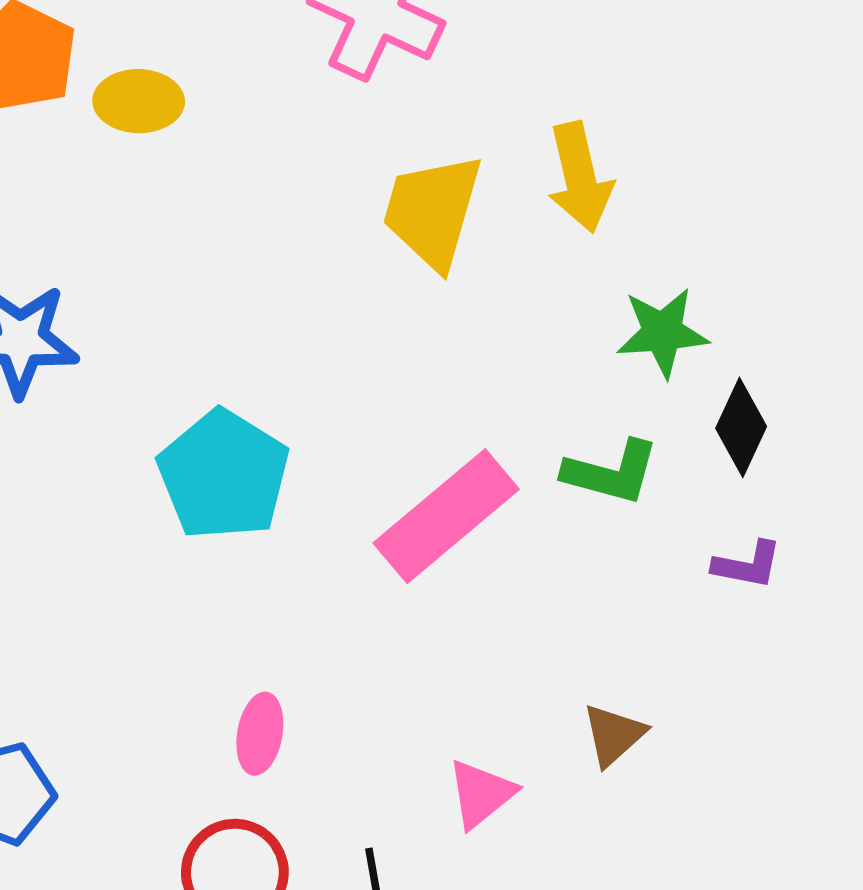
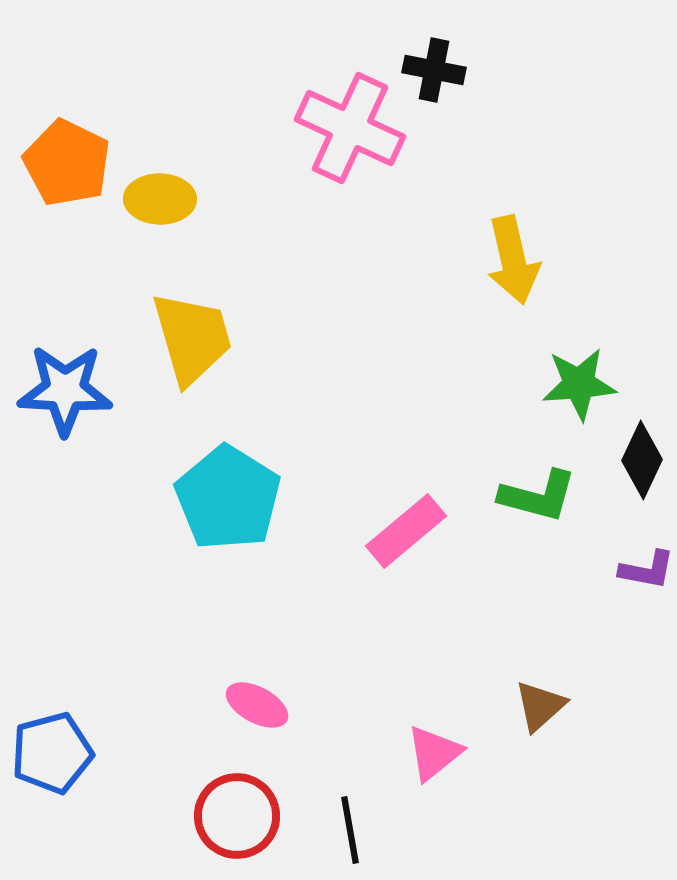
yellow trapezoid: (432, 211) -> (192, 338), moved, turned 148
pink rectangle: (446, 516) -> (406, 531), size x0.7
pink ellipse: (260, 734) -> (257, 705), turned -72

